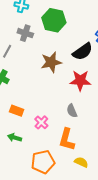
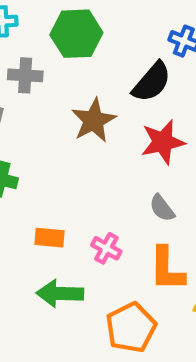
green arrow: (15, 138) -> (60, 293), size x1.5

